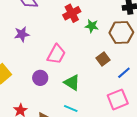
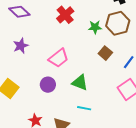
green star: (92, 26) -> (95, 27), moved
pink trapezoid: (56, 54) -> (59, 58), turned 35

